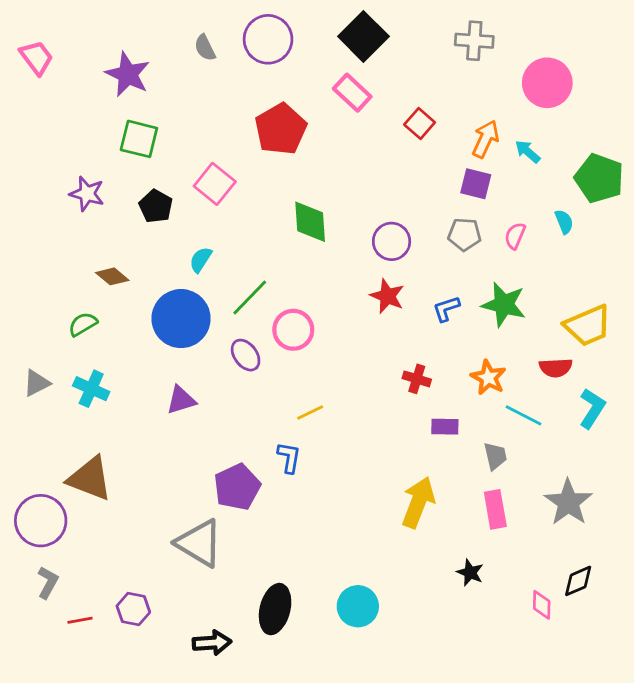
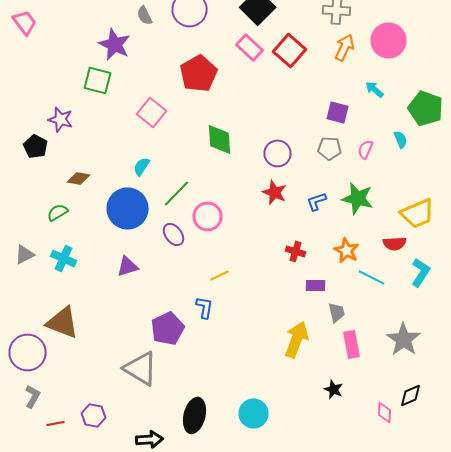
purple star: (128, 74) -> (114, 44), moved
red square: (420, 123) -> (290, 50), moved, size x1.5
orange arrow: (486, 139) -> (344, 47), moved
black pentagon: (156, 206) -> (36, 146), moved
brown diamond: (112, 276) -> (78, 178), turned -30
gray trapezoid: (495, 456) -> (336, 312), moved

